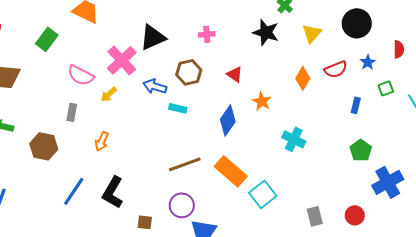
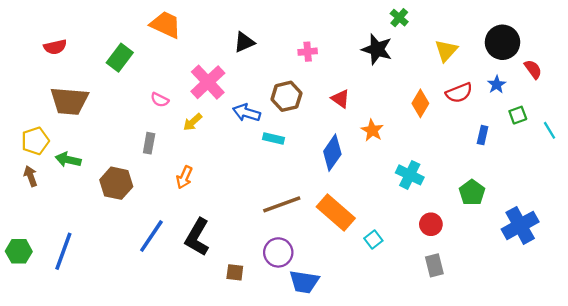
black circle: (357, 23) -> (503, 42), moved
yellow triangle: (312, 33) -> (446, 50), moved
black triangle: (153, 37) -> (244, 42), moved, size x0.7
red semicircle: (399, 49) -> (533, 69), turned -36
pink semicircle: (81, 75) -> (160, 100), size x0.6
green pentagon: (361, 150) -> (472, 193), moved
cyan square: (263, 194) -> (373, 240), size x0.6
red circle: (355, 215) -> (431, 224), moved

